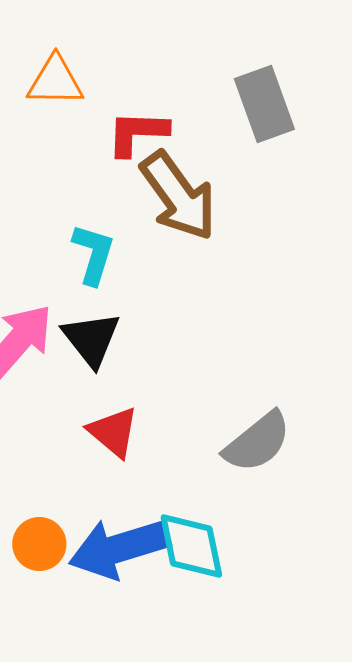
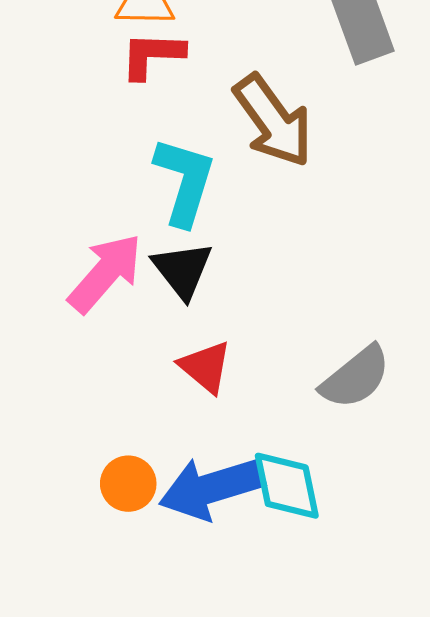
red L-shape: (137, 133) -> (152, 55), moved
cyan L-shape: (93, 254) -> (185, 181), size x1.4

